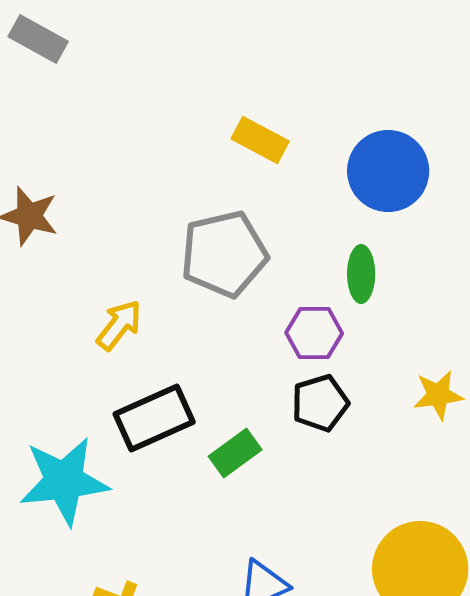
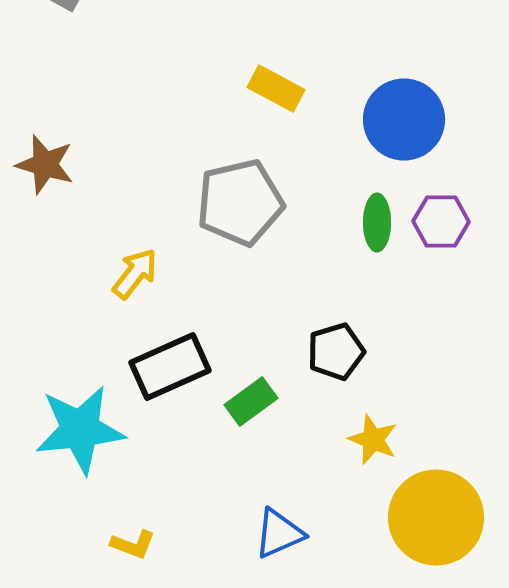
purple hexagon: (314, 333) -> (441, 222), moved
yellow star: (438, 395) -> (373, 440), moved, turned 30

